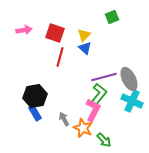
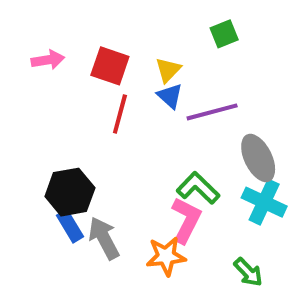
purple line: (104, 77) -> (212, 112), moved
green L-shape: (99, 94) -> (198, 188), turned -85
gray arrow: (64, 119) -> (104, 238), moved, size x1.5
orange star: (83, 128) -> (166, 256), turned -30
green arrow: (104, 140) -> (248, 272), moved

